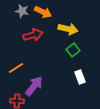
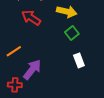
red arrow: (33, 35) -> (31, 18), turned -132

